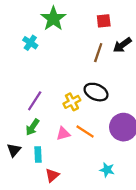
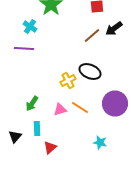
brown line: (98, 53) -> (92, 36), turned 30
purple line: (35, 101) -> (24, 48), moved, turned 60
black triangle: (14, 150) -> (15, 136), moved

